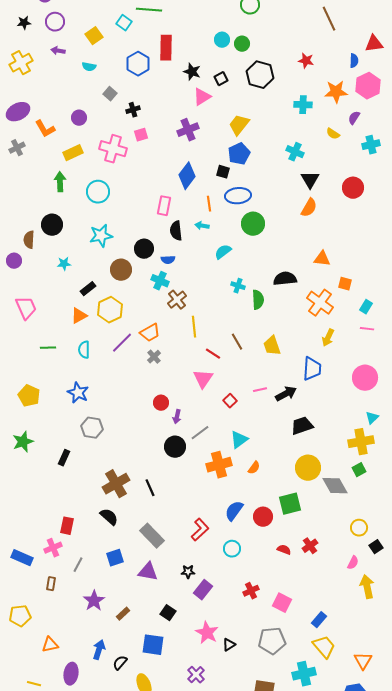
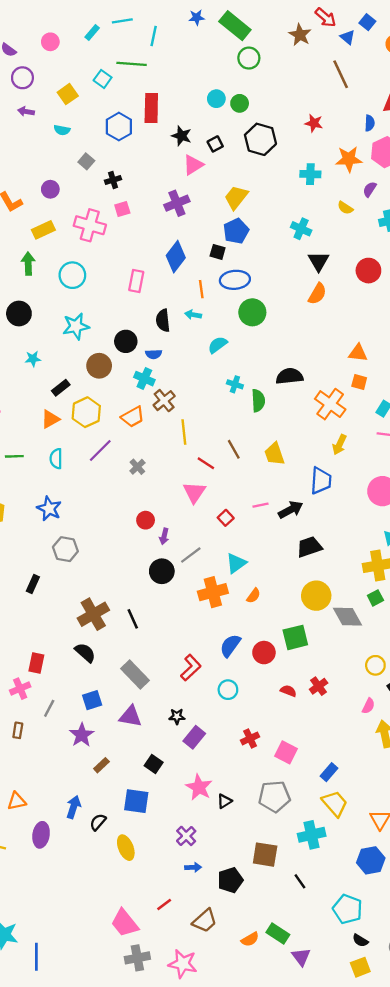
pink rectangle: (164, 206) -> (136, 281), moved
orange triangle: (322, 259) -> (358, 353), moved
orange trapezoid: (150, 333) -> (133, 417), moved
purple star: (94, 601) -> (82, 735), moved

